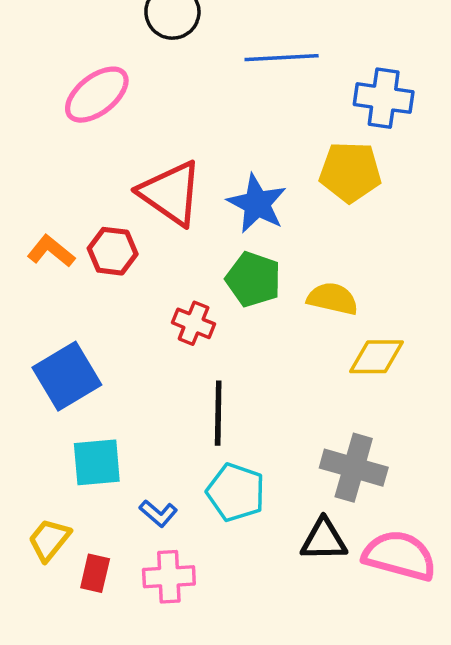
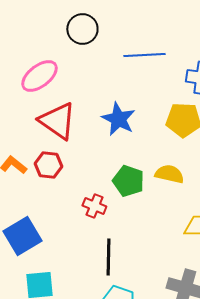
red triangle: (171, 193) -> (57, 121), moved
blue star: (257, 204) -> (118, 119), moved
yellow semicircle: (333, 299) -> (169, 174), moved

